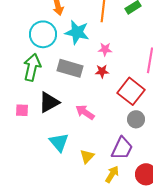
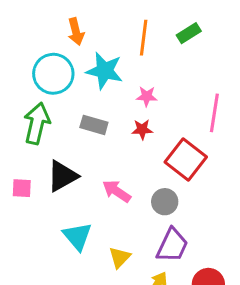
gray rectangle: (70, 68) -> (94, 125), size x0.7
gray circle: (136, 119) -> (165, 202), moved

